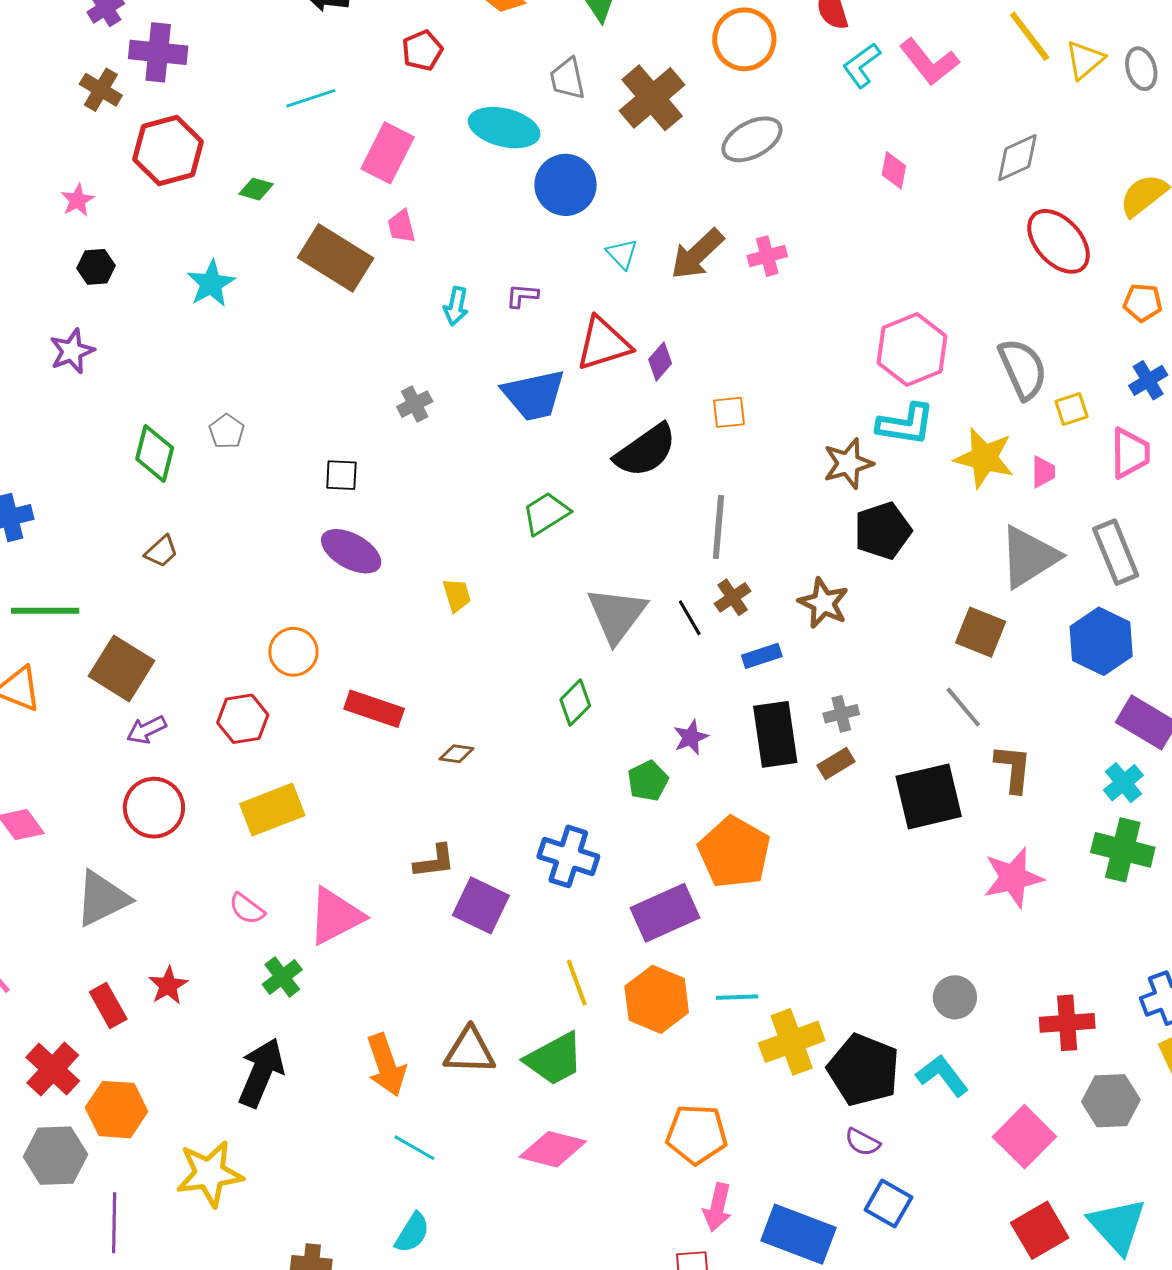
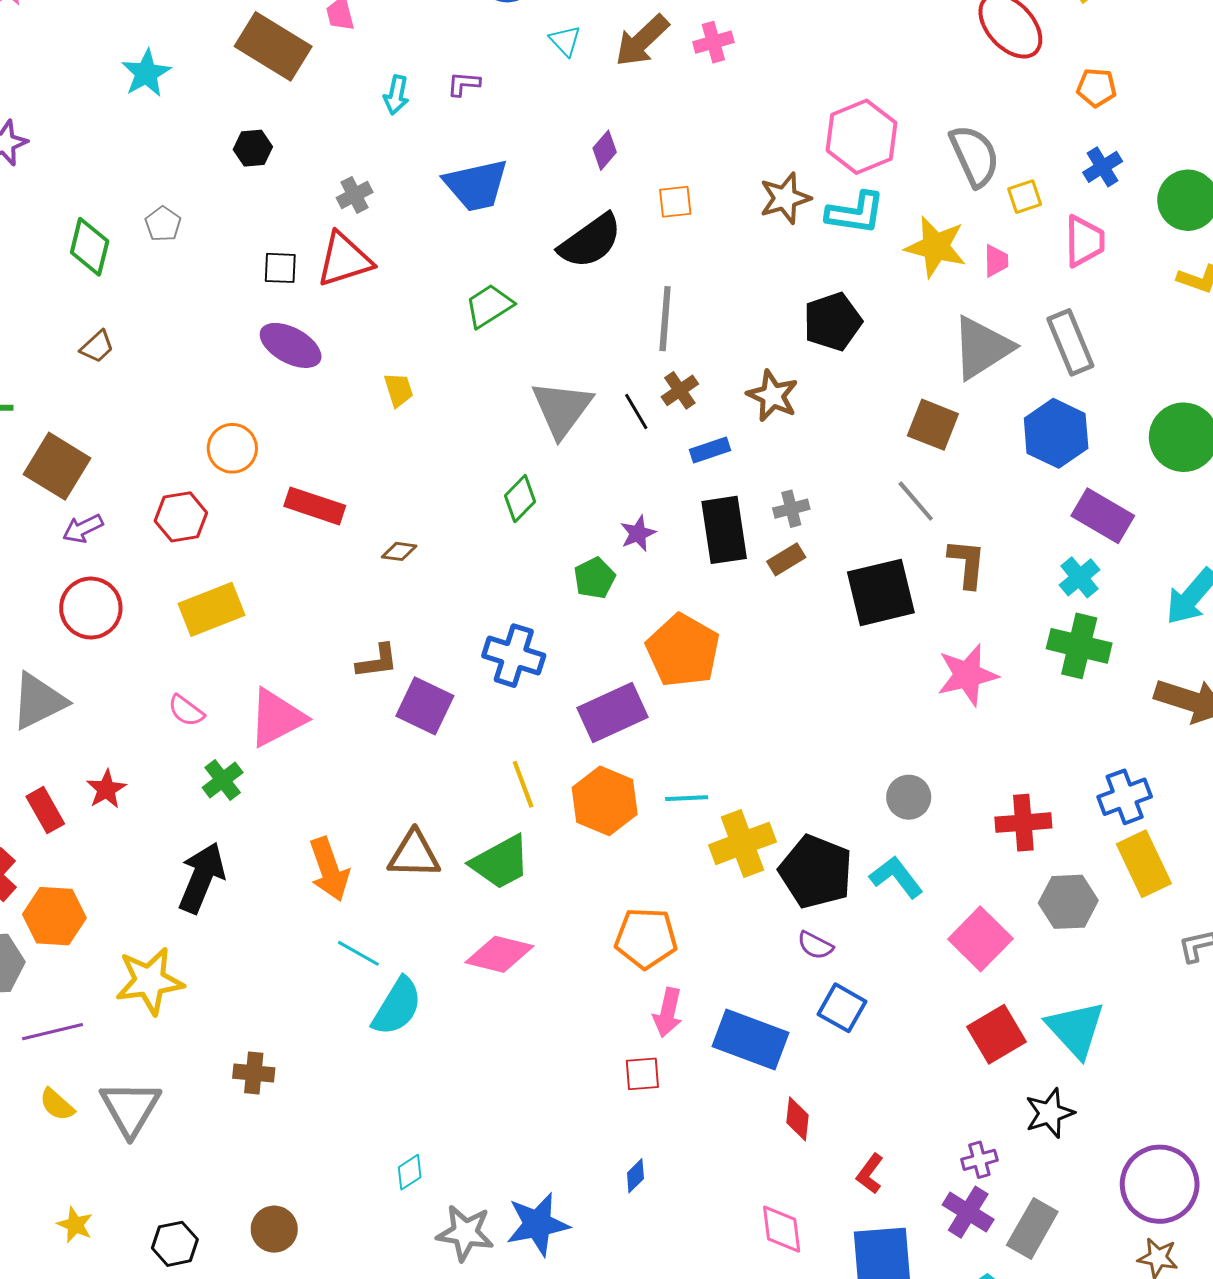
black hexagon: (96, 267) -> (253, 148), moved
red triangle: (603, 344) -> (344, 260), moved
brown star: (848, 464) -> (785, 198), moved
purple line: (114, 1223) -> (52, 1032), turned 76
cyan semicircle: (412, 1233) -> (397, 1007), moved, size x1.4

